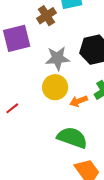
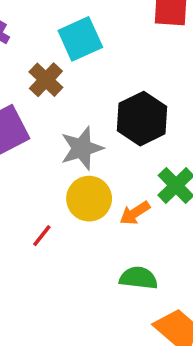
red line: (12, 108) -> (42, 236), moved
green semicircle: (72, 138) -> (138, 278), size x0.7

